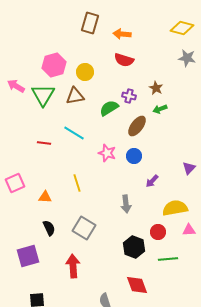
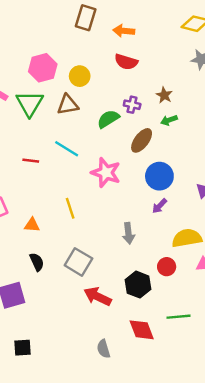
pink star: (107, 153) -> (106, 173), size x1.4
blue circle: (134, 156) -> (159, 176), moved, size x1.5
green line: (168, 259) -> (178, 317), moved
red arrow: (73, 266) -> (98, 296), moved, turned -60

